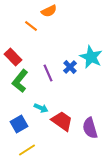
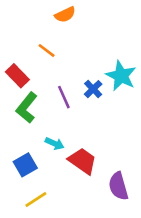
orange line: (31, 26) -> (47, 50), moved
purple semicircle: (90, 128) -> (118, 186), moved

